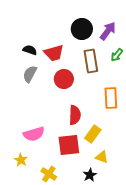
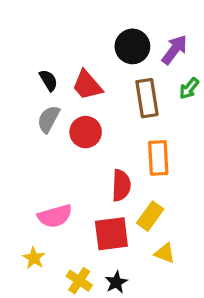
black semicircle: (30, 50) -> (48, 80), turned 40
red trapezoid: (54, 53) -> (87, 85), turned 65
red circle: (64, 79) -> (86, 132), moved
orange rectangle: (111, 98) -> (158, 158), moved
black star: (90, 175) -> (116, 282), moved

